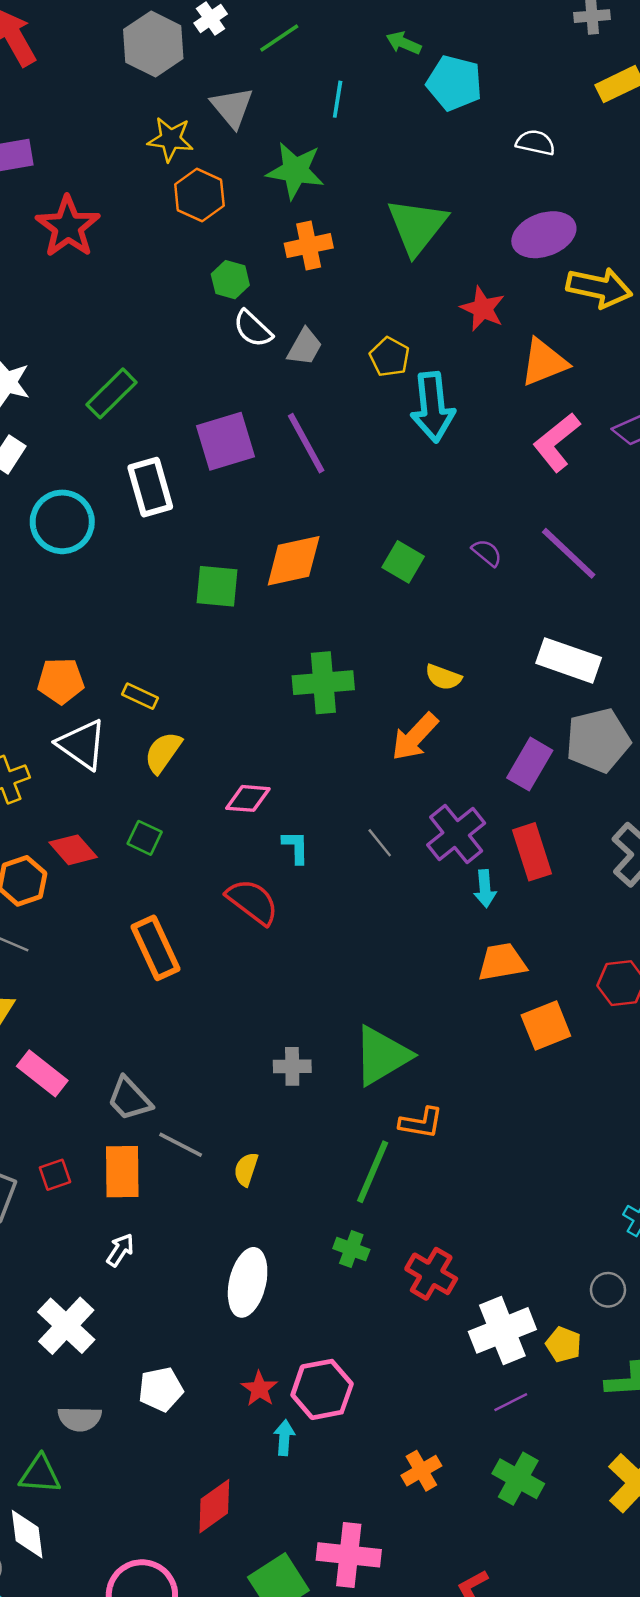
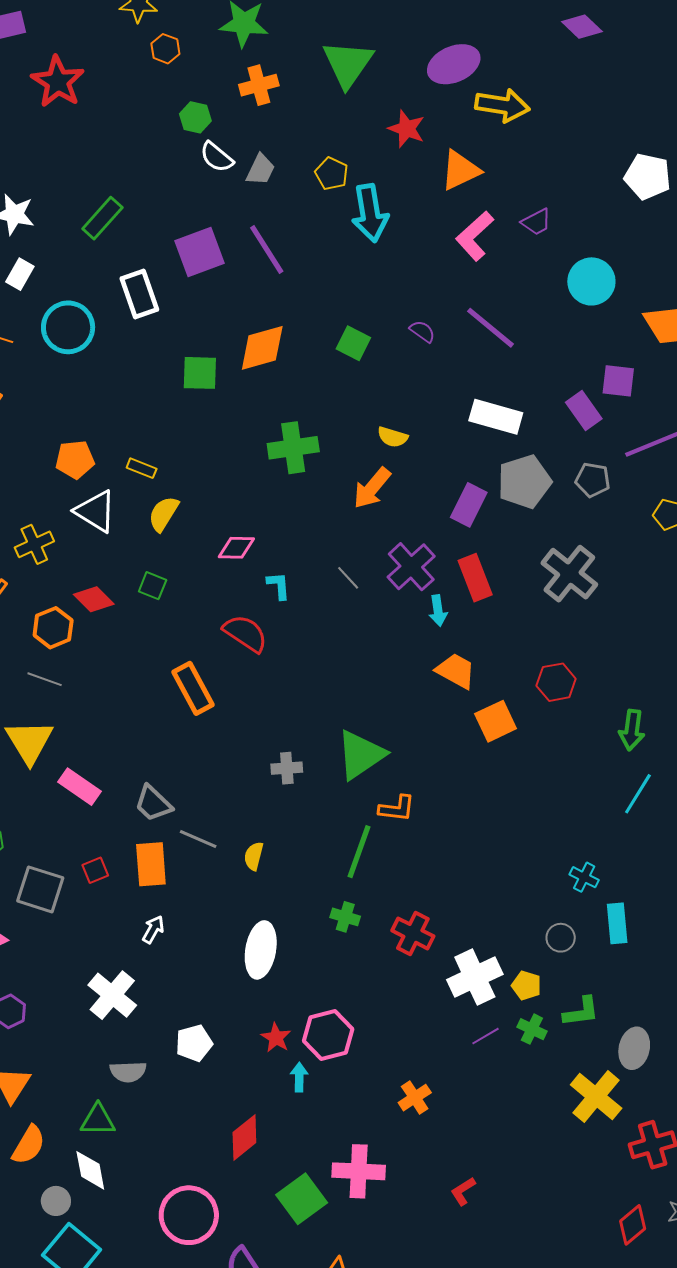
orange hexagon: (199, 195) -> (165, 49), size x0.7
orange rectangle: (156, 948) -> (193, 688), moved
orange trapezoid: (502, 962) -> (456, 671), turned 42
green cross: (518, 1479) -> (532, 1029), moved, size x0.7

